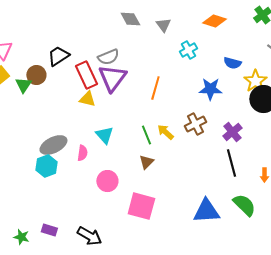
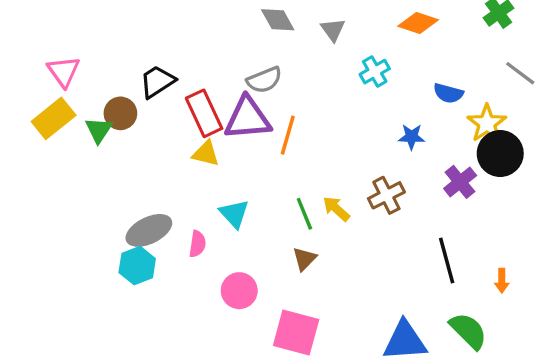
gray semicircle: (108, 57) -> (264, 80), moved
purple triangle: (112, 78) -> (248, 118), turned 48
orange line: (155, 88) -> (288, 135), moved
blue star: (210, 89) -> (412, 137), size x0.7
purple cross: (232, 132) -> (460, 182), moved

